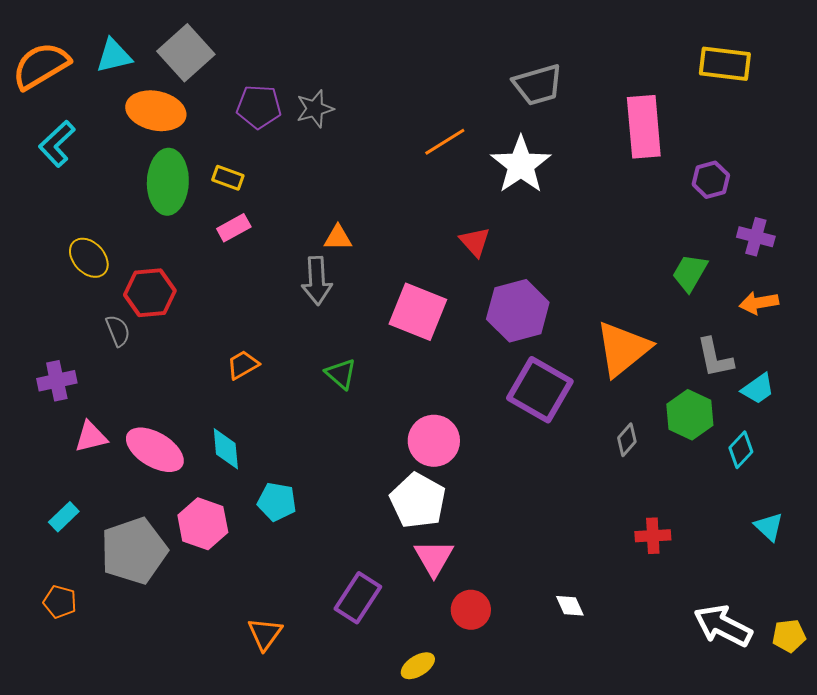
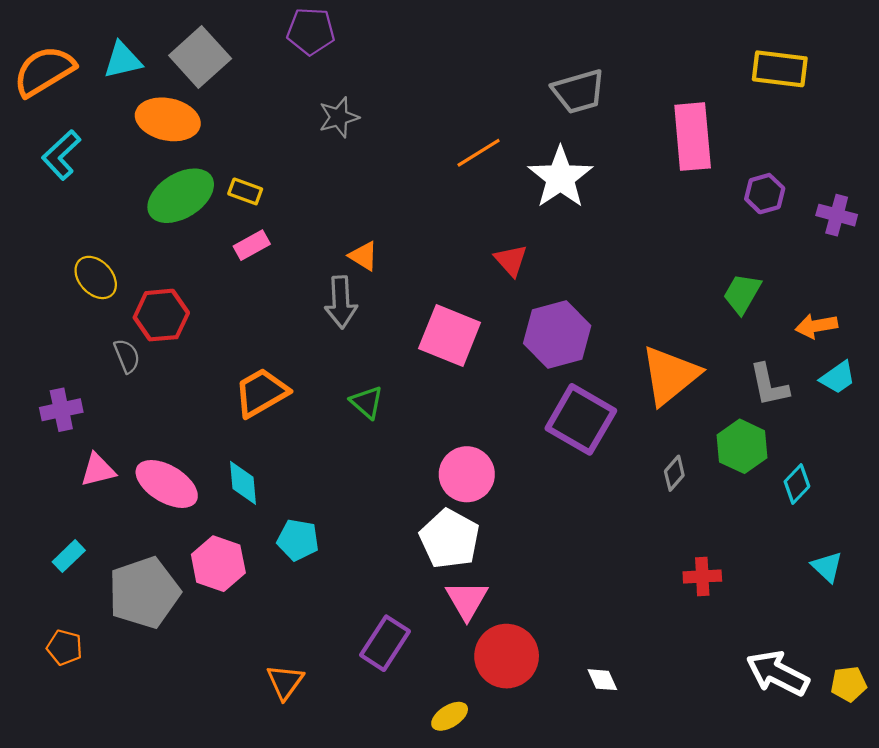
purple pentagon: (259, 107) -> (311, 31), moved
green ellipse: (168, 182) -> (181, 196), turned 56
purple cross: (756, 237) -> (837, 215), moved
orange triangle: (338, 238) -> (364, 256), turned 32
orange trapezoid: (243, 365) -> (261, 393), size x1.6
cyan trapezoid: (758, 389) -> (838, 377), moved
white diamond: (570, 606) -> (602, 680), moved
red circle: (471, 610) -> (507, 656), size x1.5

